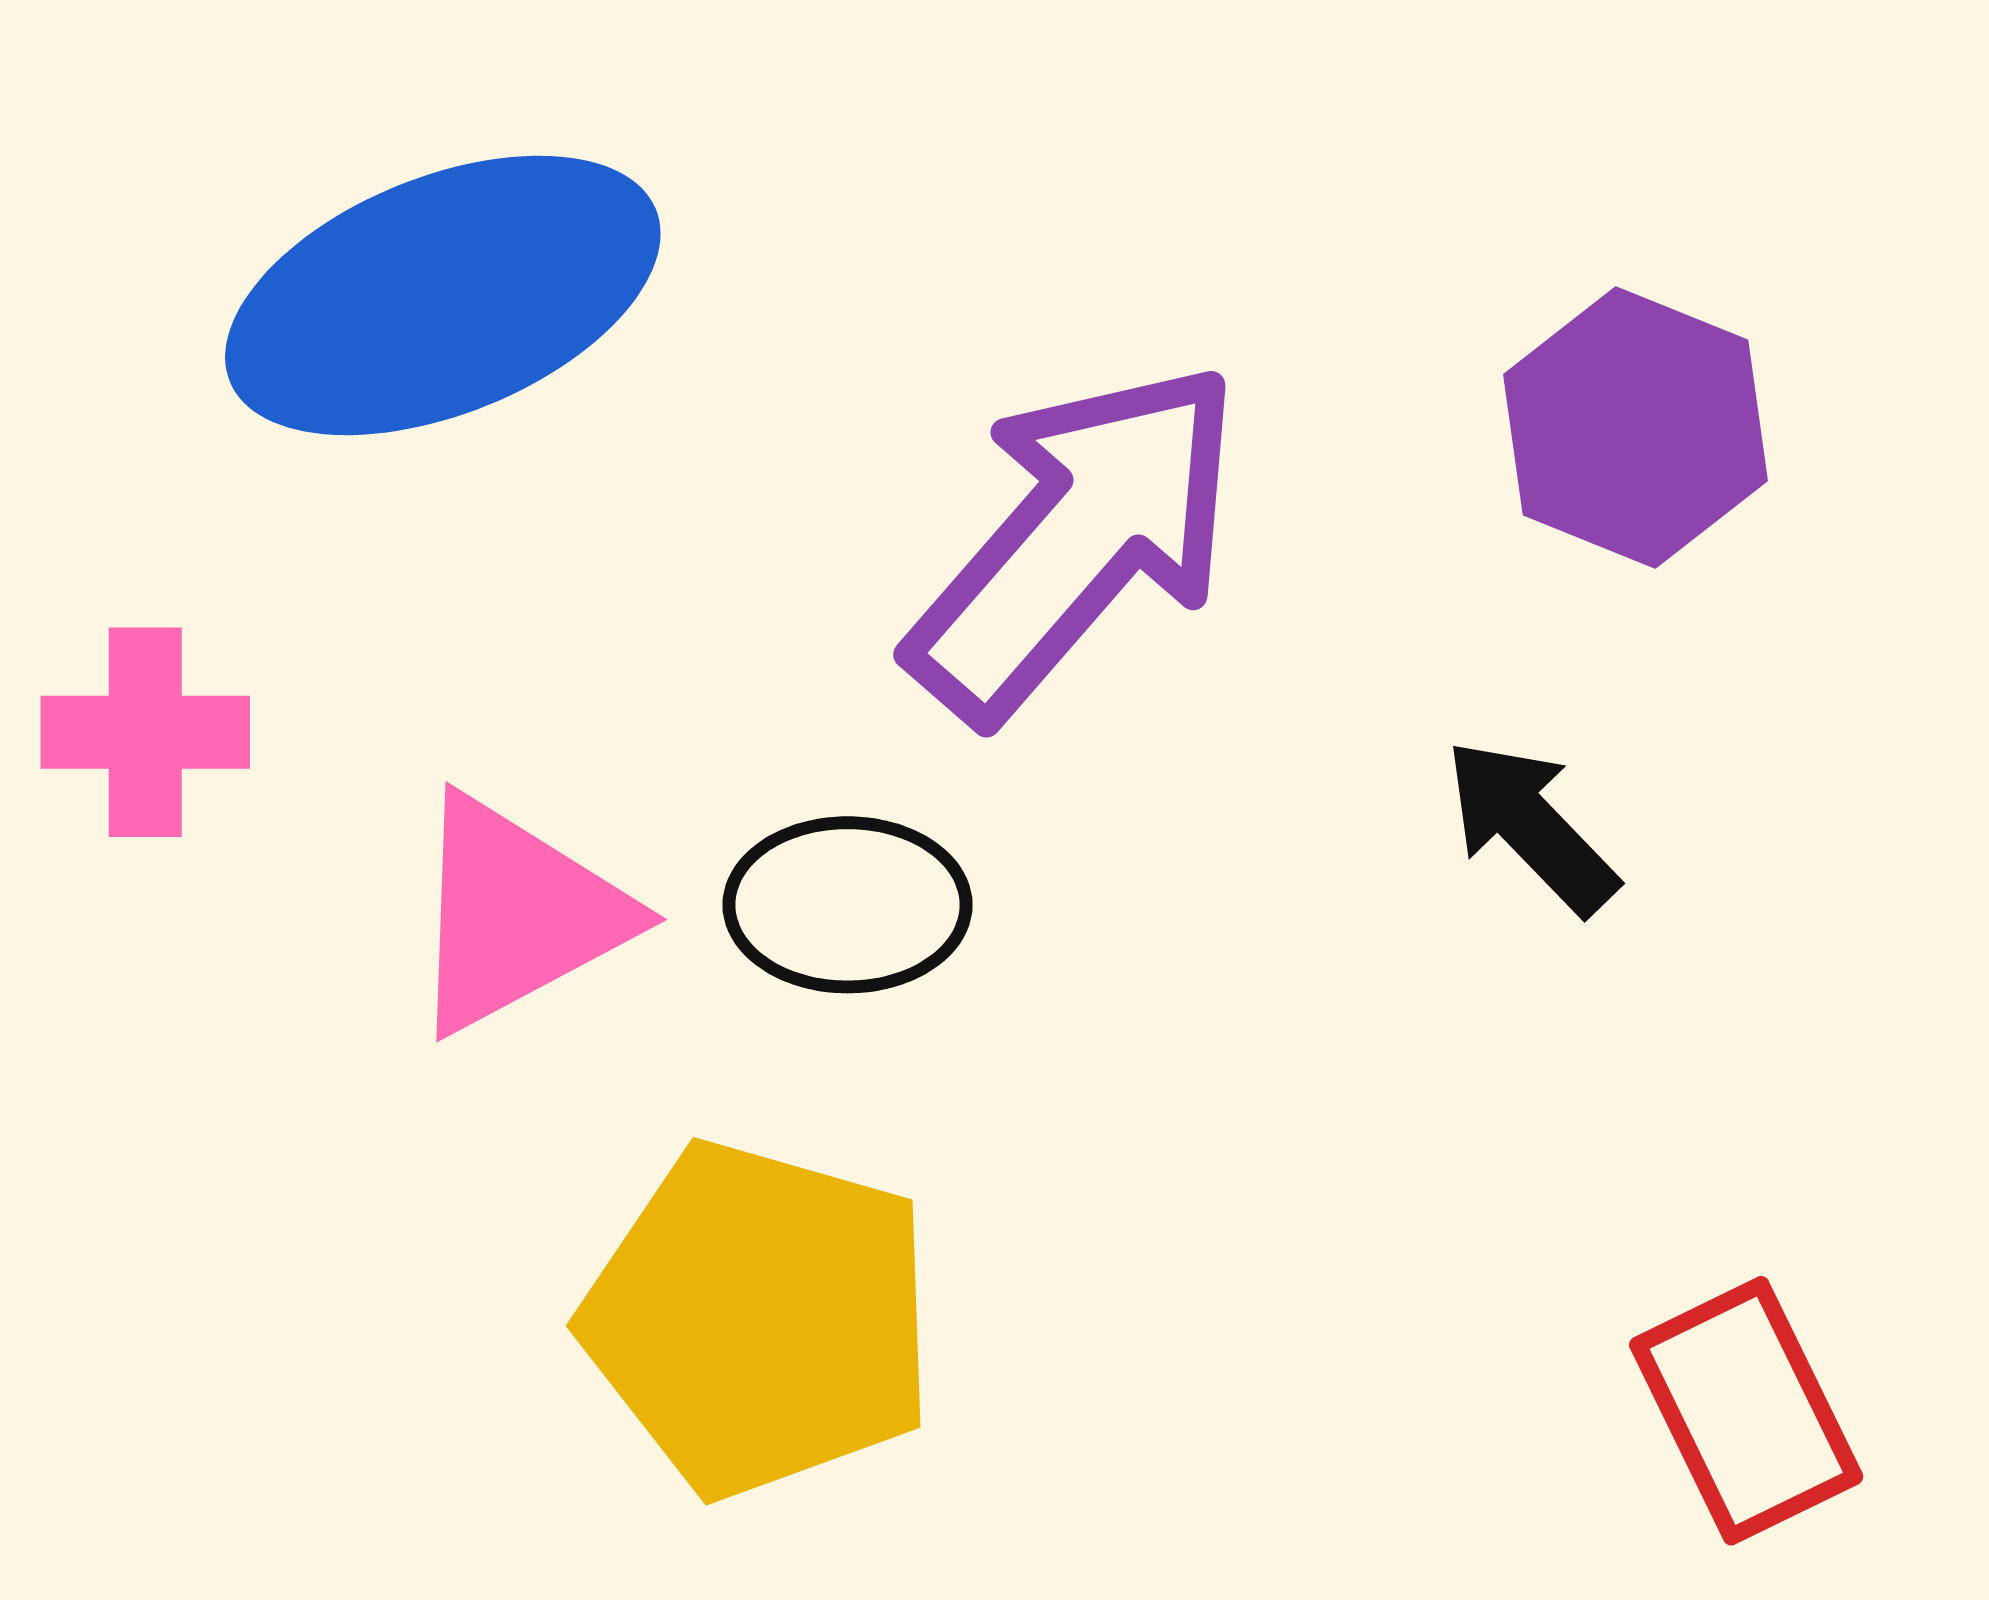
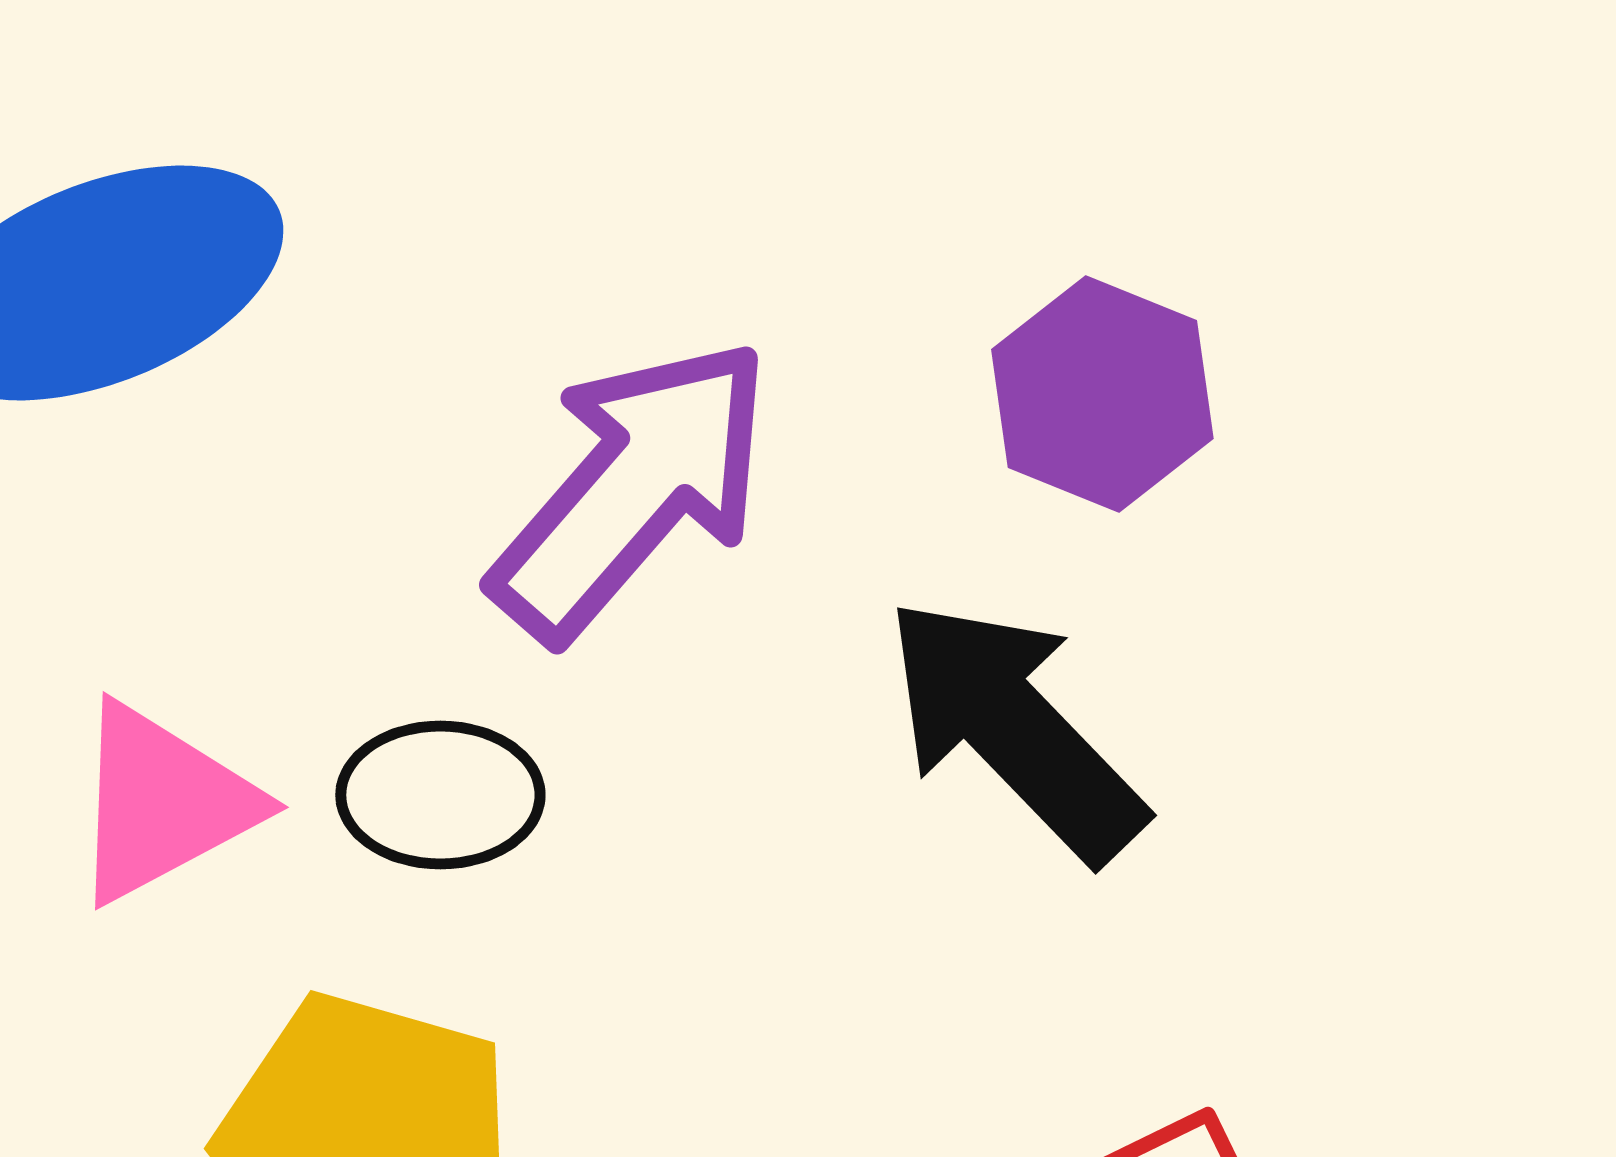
black arrow: (1531, 826) -> (1014, 729), size x1.8

